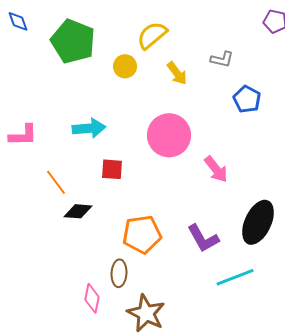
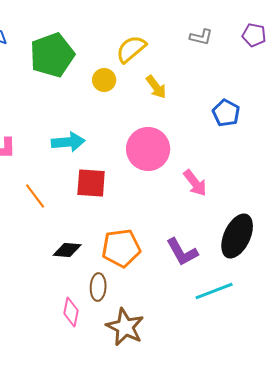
green pentagon: (73, 41) -> (52, 55), turned 30
gray L-shape: (222, 59) -> (201, 37), moved
red square: (112, 169) -> (91, 183), size x1.4
black diamond: (78, 211) -> (67, 250), moved

